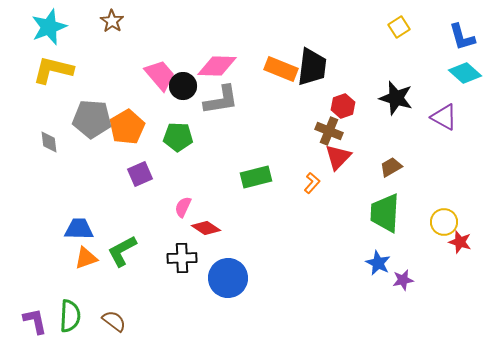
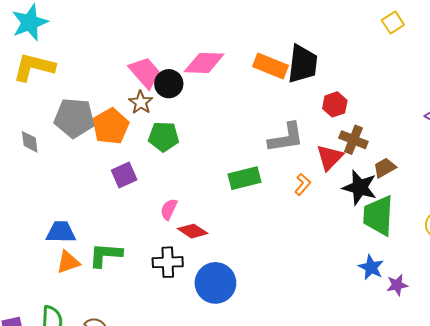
brown star: (112, 21) -> (141, 102), moved
black star: (396, 98) -> (360, 187), moved
gray L-shape: (221, 100) -> (286, 138), moved
brown cross: (329, 131) -> (353, 140), moved
green L-shape: (122, 251) -> (105, 255), turned 32

